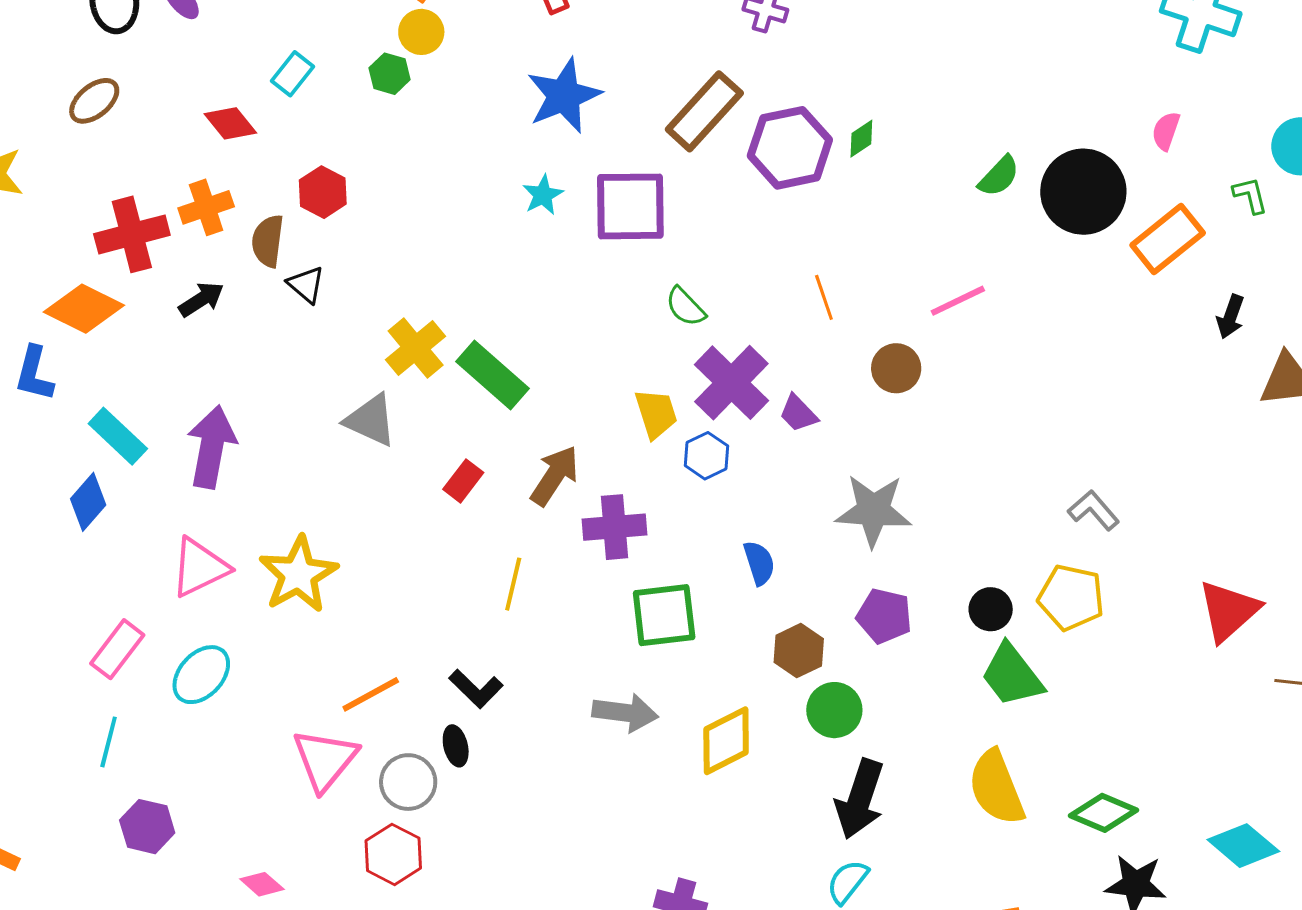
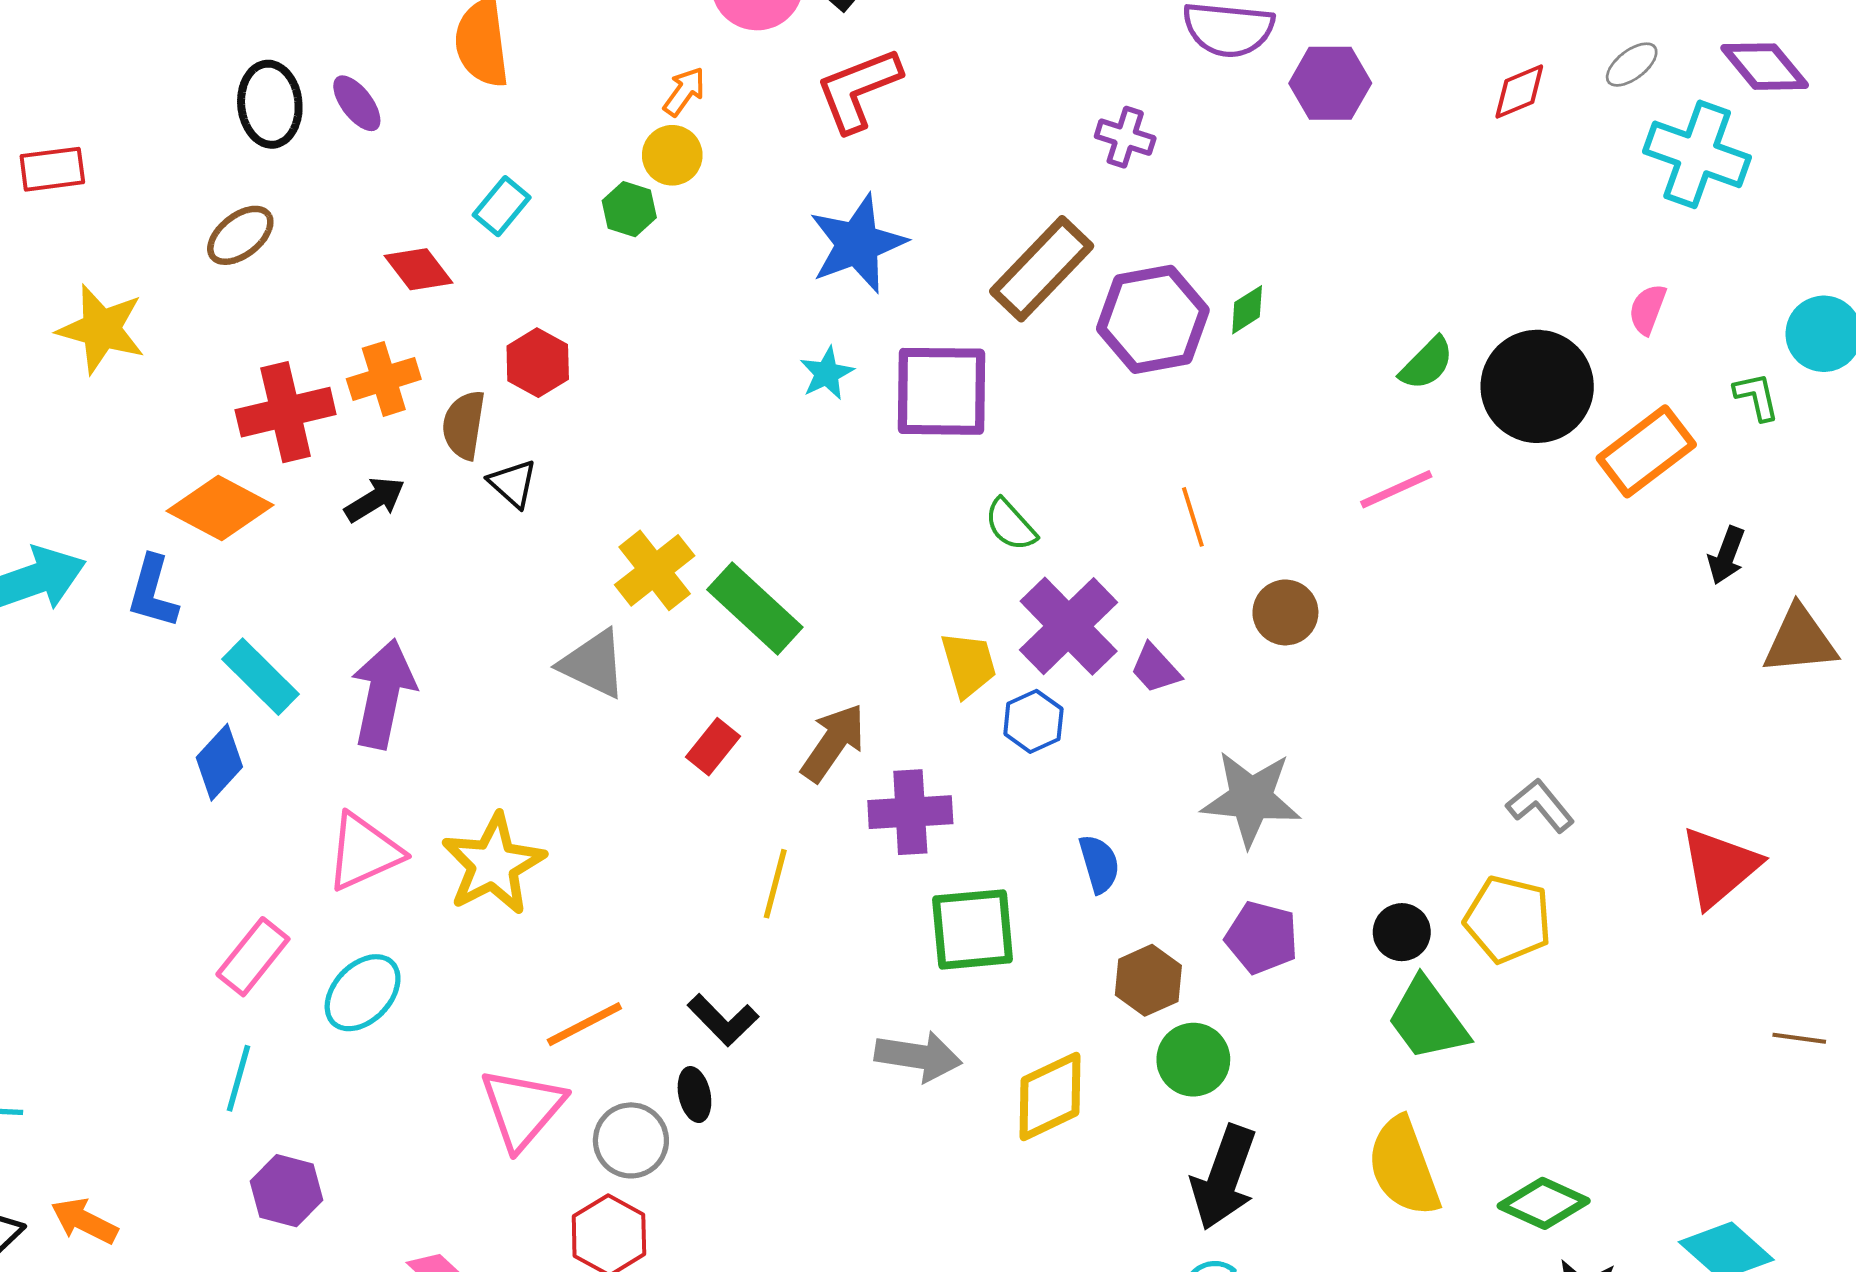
pink line: (958, 301) -> (1396, 489), moved
red triangle: (1229, 611) -> (1719, 867), moved

